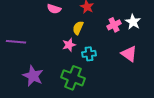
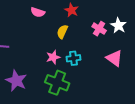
pink cross: (114, 25) -> (99, 29), turned -32
pink star: (69, 45) -> (53, 57), moved

